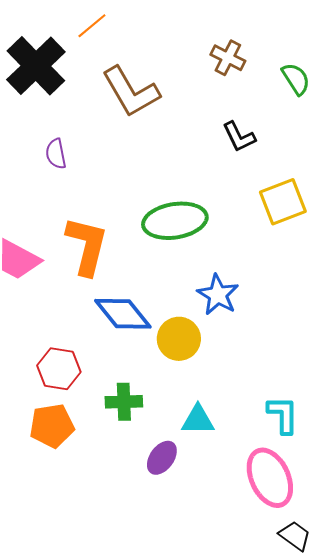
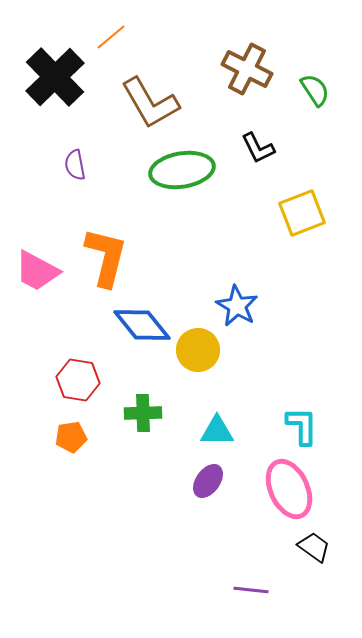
brown cross: (228, 58) -> (247, 69), size x1.4
green ellipse: (175, 221) -> (182, 170), moved
orange pentagon: (52, 426) -> (71, 437), size x0.7
purple ellipse: (162, 458) -> (208, 481), moved

